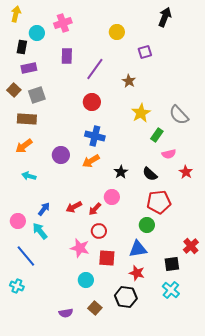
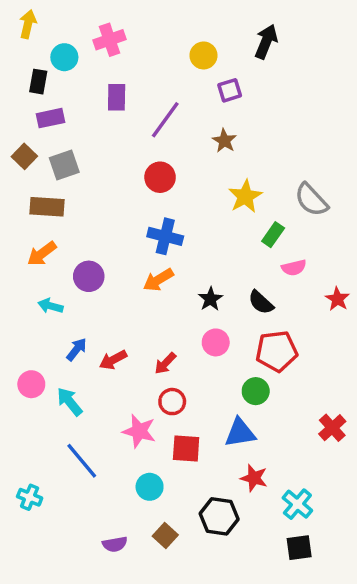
black arrow: (165, 17) -> (266, 42), moved
purple square: (145, 52) -> (230, 90), moved
purple circle: (61, 155) -> (89, 276), moved
red star: (186, 172) -> (337, 299), moved
pink circle: (112, 197) -> (216, 342), moved
red arrow: (74, 207) -> (113, 360), moved
blue arrow: (44, 209) -> (77, 349), moved
blue line: (26, 256) -> (82, 461), moved
black square: (172, 264) -> (299, 548), moved
red star: (137, 273) -> (254, 478), moved

